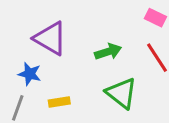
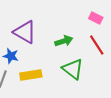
yellow rectangle: (59, 102) -> (31, 75), size x1.5

